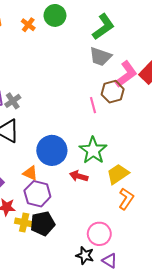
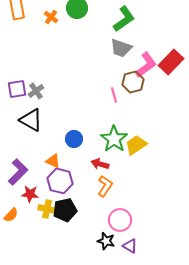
blue circle: (52, 150) -> (74, 139), size x0.6
yellow trapezoid: (118, 174) -> (136, 145), moved
orange L-shape: (126, 199) -> (105, 186), moved

